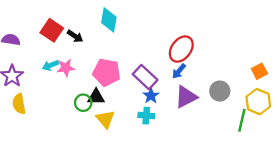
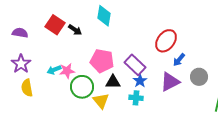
cyan arrow: (51, 65) -> (54, 70), moved
pink star: (66, 68) -> (67, 71), moved
blue arrow: (179, 71) -> (179, 60), moved
black triangle: (96, 97) -> (113, 82), moved
green circle: (83, 103) -> (82, 87), size x1.5

